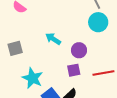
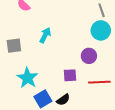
cyan arrow: (53, 39) -> (45, 35), moved, turned 77
purple circle: (79, 50) -> (89, 56), moved

